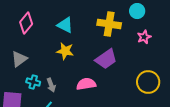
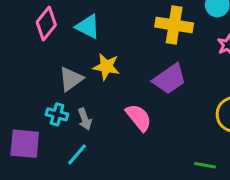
cyan triangle: (65, 25) -> (88, 27), moved
gray triangle: (19, 59) -> (71, 79), moved
pink semicircle: (86, 84) -> (139, 117), turned 60

